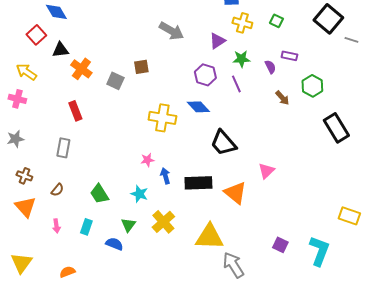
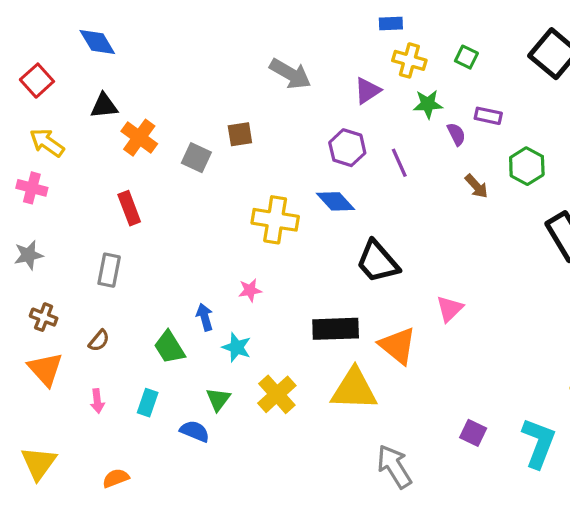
red square: (36, 35) -> (37, 81), moved
green star: (241, 59) -> (428, 104), moved
blue arrow: (165, 176) -> (205, 317), moved
yellow triangle: (209, 237) -> (354, 389), moved

